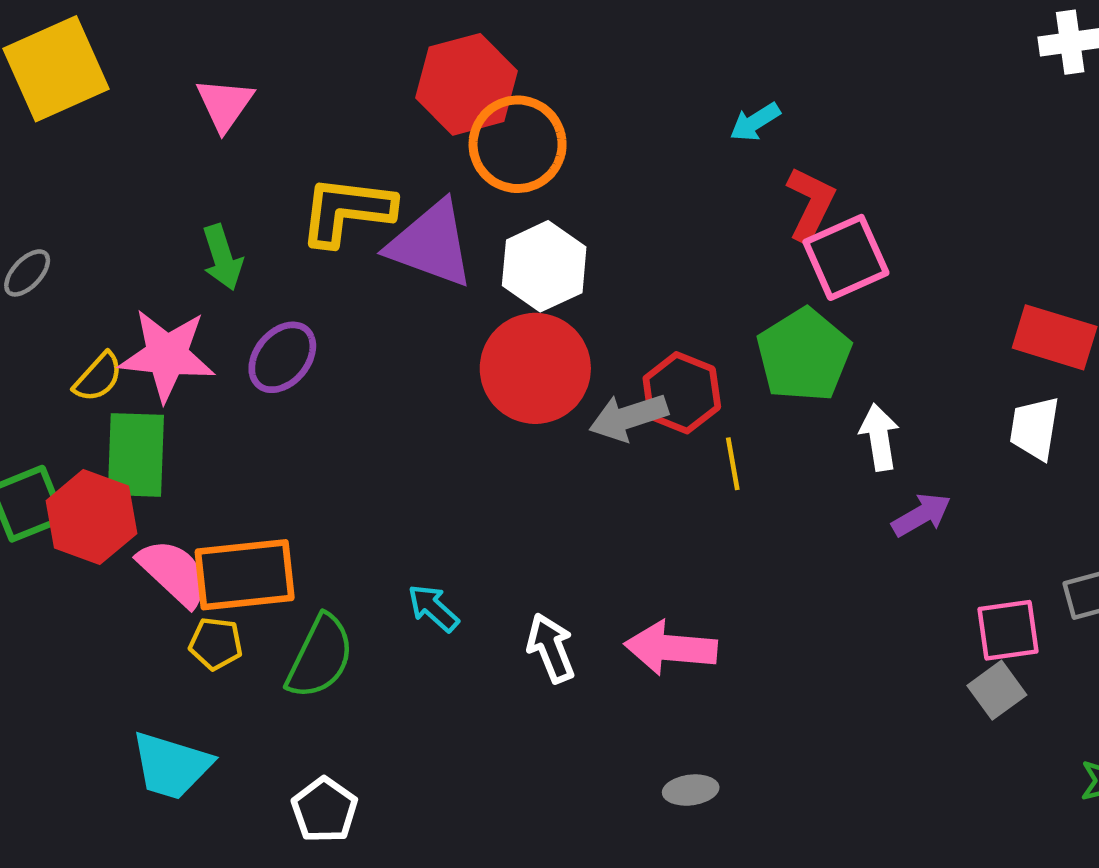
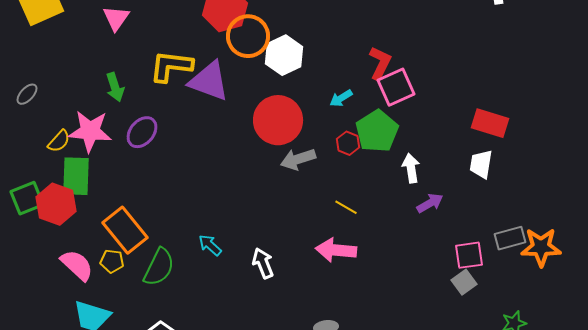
cyan arrow: (755, 122) -> (341, 98), moved
white hexagon: (544, 266) -> (284, 55), moved
red circle: (535, 368) -> (278, 120), moved
red hexagon: (682, 393) -> (348, 143), moved, size x0.7
yellow line: (733, 464) -> (346, 207), moved, turned -50
pink semicircle: (174, 573) -> (77, 265), moved
orange rectangle: (245, 575) -> (125, 230), turned 57
pink arrow: (671, 648) -> (336, 250), moved

